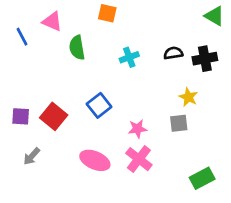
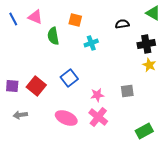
orange square: (107, 13) -> (75, 20), moved
blue line: (22, 37) -> (13, 19), moved
black semicircle: (173, 53) -> (122, 24), moved
yellow star: (188, 97) -> (149, 65), moved
gray arrow: (32, 156) -> (20, 115), turned 40

